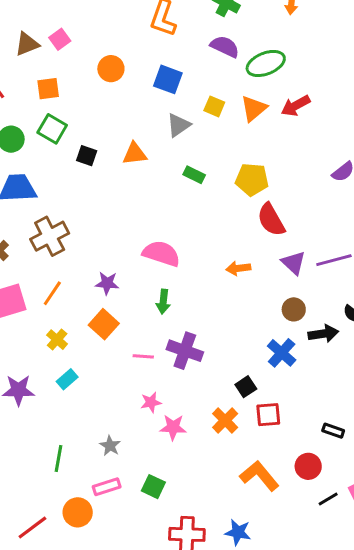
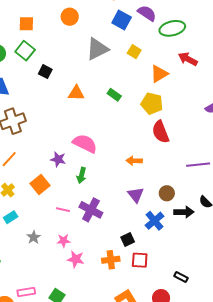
blue square: (168, 79) -> (122, 20), moved
red arrow: (296, 106) -> (188, 59), turned 48
orange triangle: (254, 108) -> (159, 74), moved
gray triangle: (179, 125) -> (97, 49), moved, size x1.4
orange triangle: (135, 154) -> (76, 93), moved
purple triangle: (294, 263) -> (136, 195), moved
purple star: (107, 283) -> (58, 159), moved
orange cross: (225, 420) -> (111, 260), turned 30
gray star: (110, 446) -> (34, 237), moved

